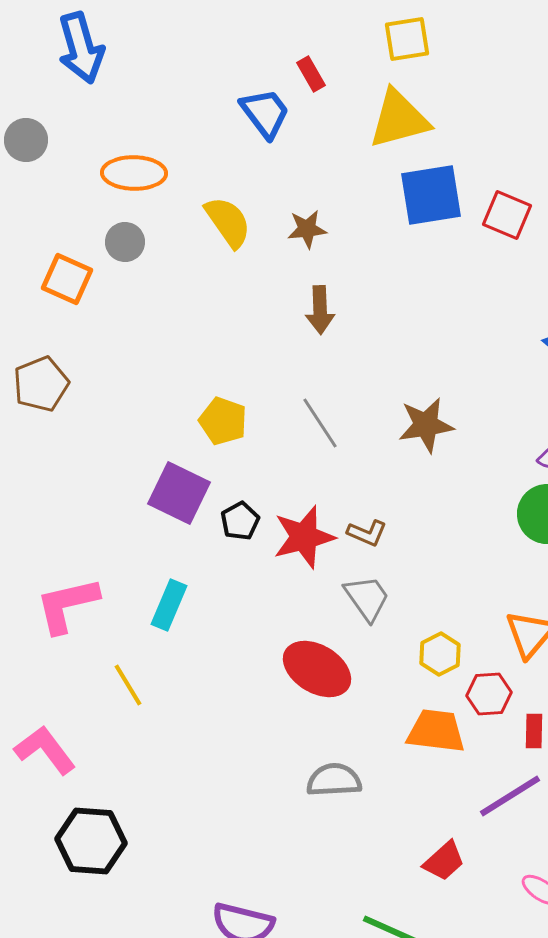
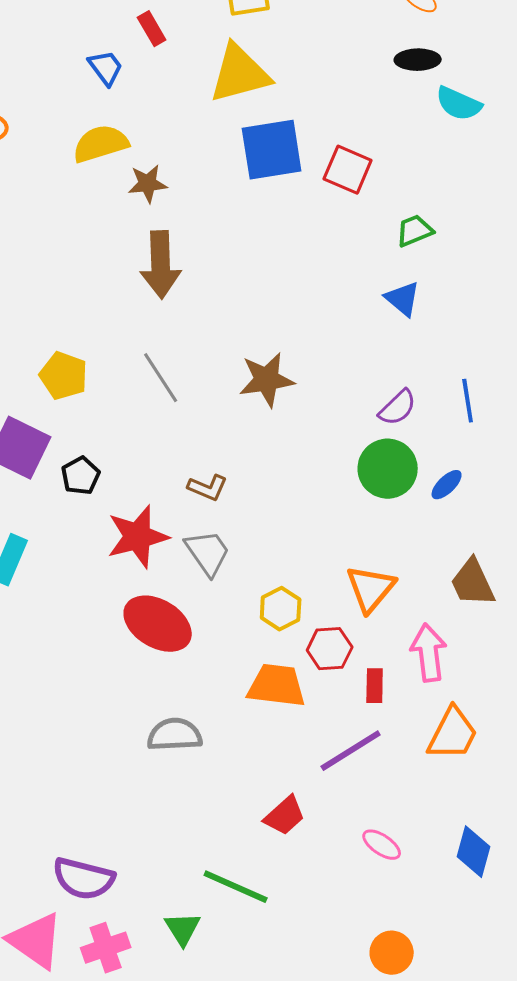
blue trapezoid: (265, 113) -> (106, 68), size x0.7
yellow semicircle: (228, 222) -> (101, 144), moved, turned -72
brown arrow: (320, 310) -> (161, 265), size x1.4
red star: (304, 537) -> (138, 537), moved

